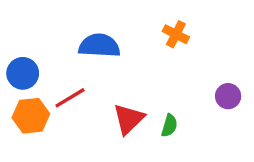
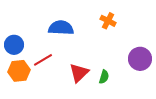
purple circle: (228, 96) -> (140, 59), size x1.5

